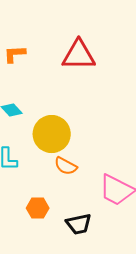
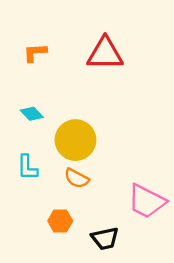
orange semicircle: (66, 166) -> (77, 178), moved

